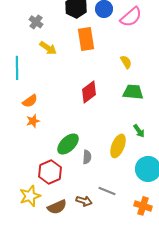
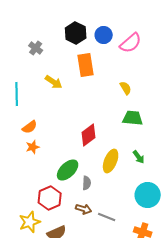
yellow arrow: (48, 48) -> (54, 82), moved
red diamond: (89, 92) -> (89, 135), moved
yellow ellipse: (118, 146) -> (111, 161), moved
brown arrow: (84, 201) -> (84, 209), moved

